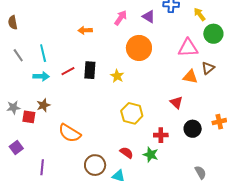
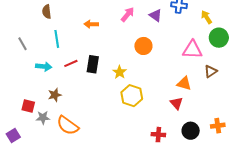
brown semicircle: (13, 22) -> (47, 12), moved
orange circle: (139, 48) -> (143, 46), size x0.7
cyan line: (43, 53) -> (57, 39), moved
orange triangle: (190, 77) -> (184, 83), moved
brown star: (43, 105) -> (55, 95), moved
gray star: (13, 108) -> (43, 118), moved
yellow hexagon: (132, 113) -> (132, 96), moved

